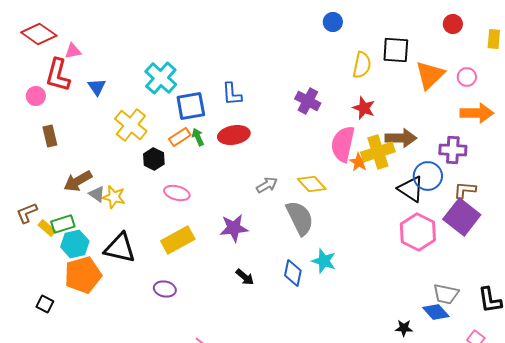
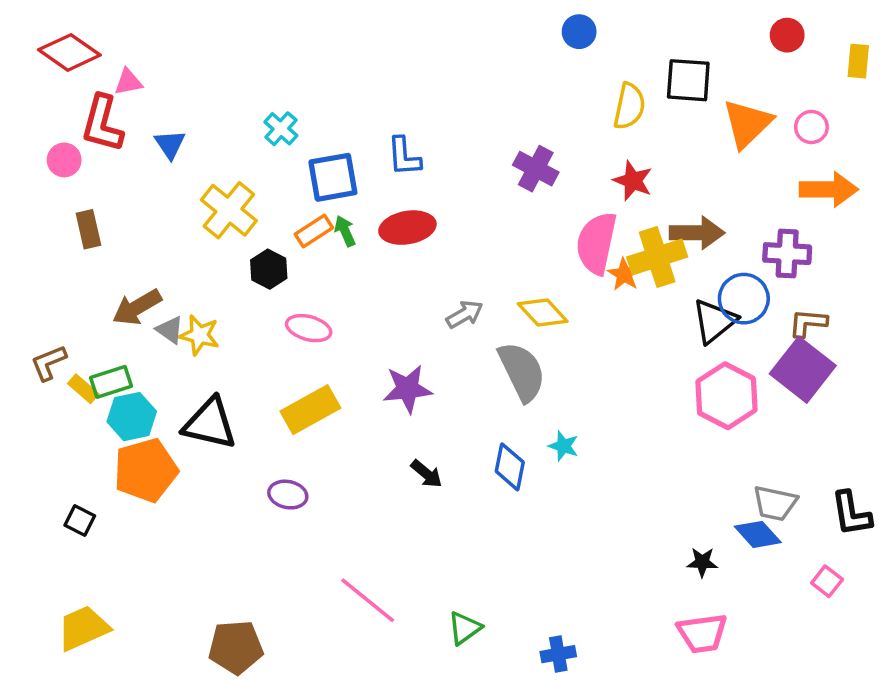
cyan cross: (161, 78) -> (281, 129), size x0.6
black triangle: (411, 189) -> (714, 321), turned 48
cyan star: (324, 261) -> (563, 446), size x0.7

